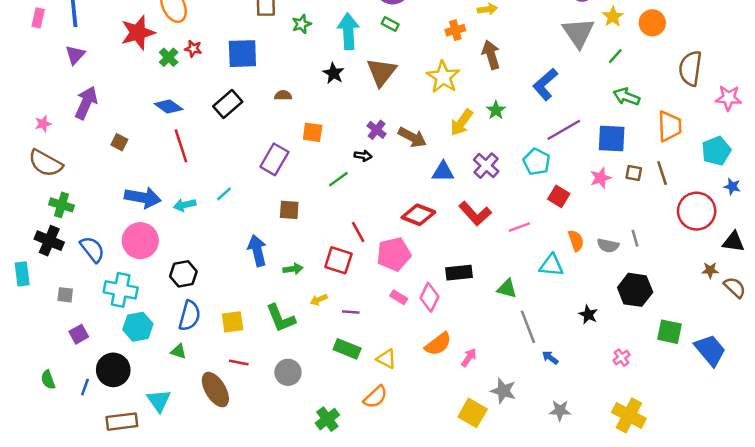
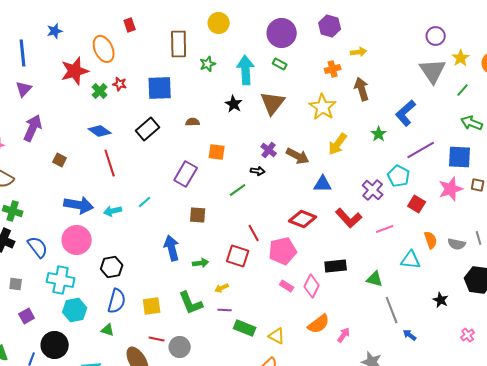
green star: (496, 110) -> (379, 134), moved
purple cross: (486, 166) -> (373, 190), moved
pink star: (601, 178) -> (451, 189), size x1.4
purple line: (351, 312) -> (225, 310), moved
gray circle: (288, 372) -> (180, 347), moved

